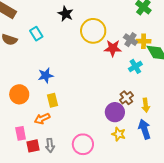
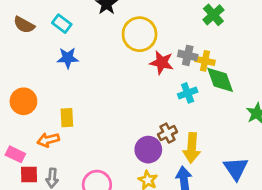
cyan rectangle: (36, 34) -> (62, 24), turned -32
gray cross: (130, 40) -> (188, 55), turned -32
blue star: (46, 75) -> (68, 58), moved
yellow arrow: (146, 105) -> (192, 148), size x1.5
pink rectangle: (21, 133) -> (15, 154), turned -64

